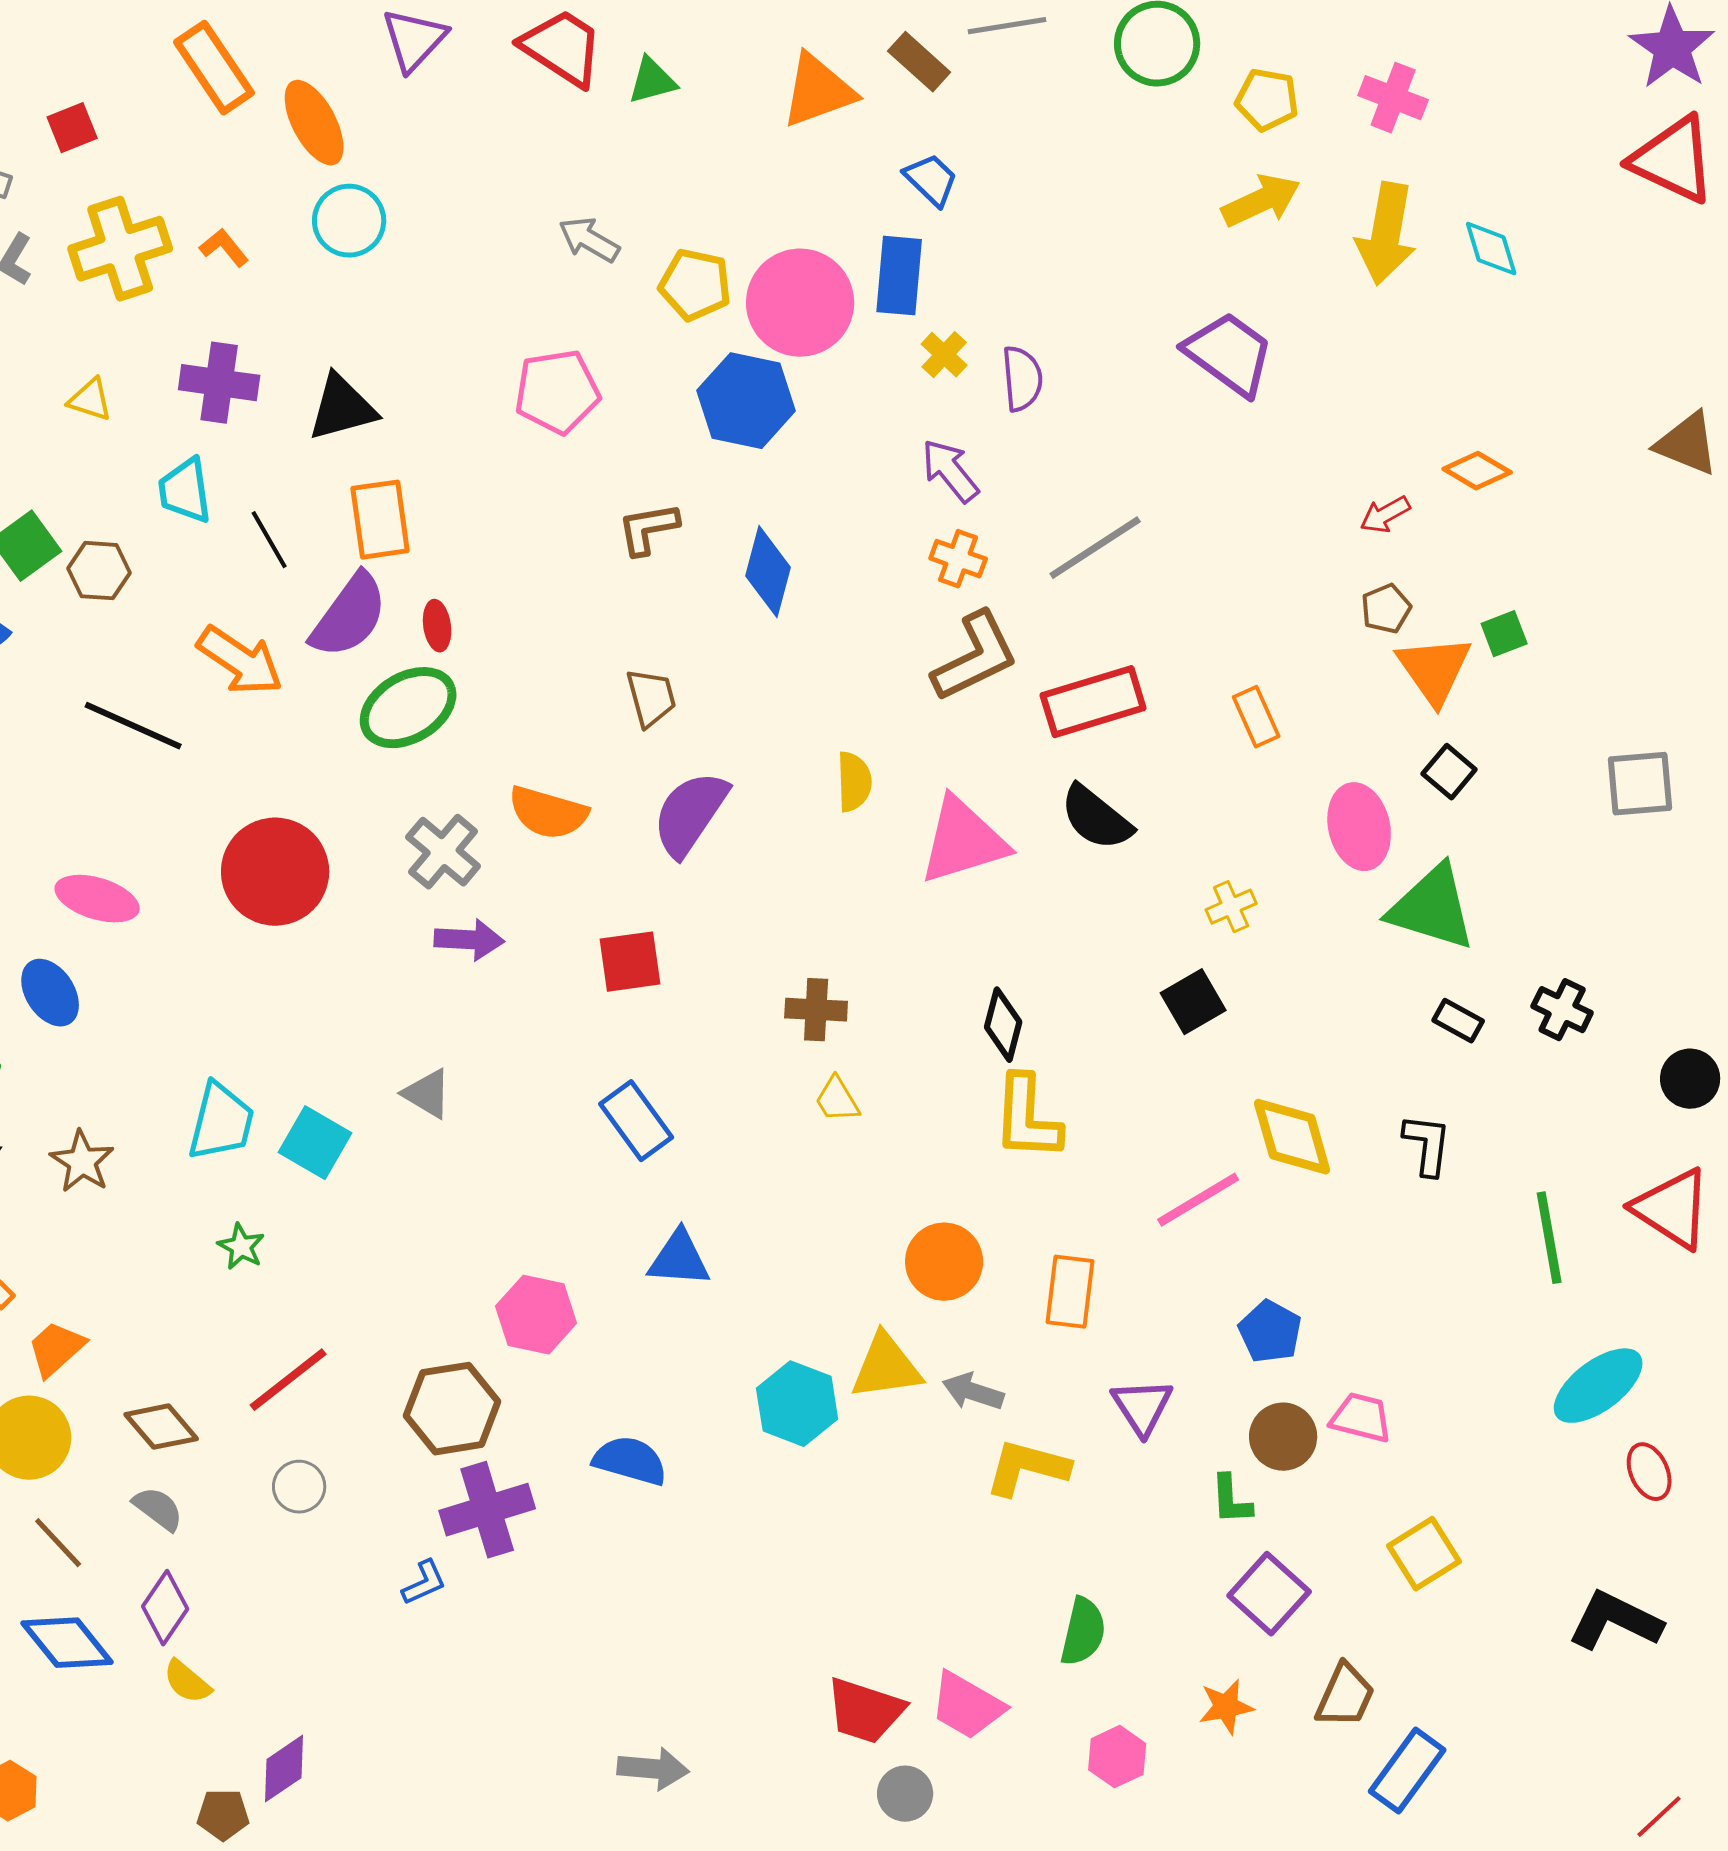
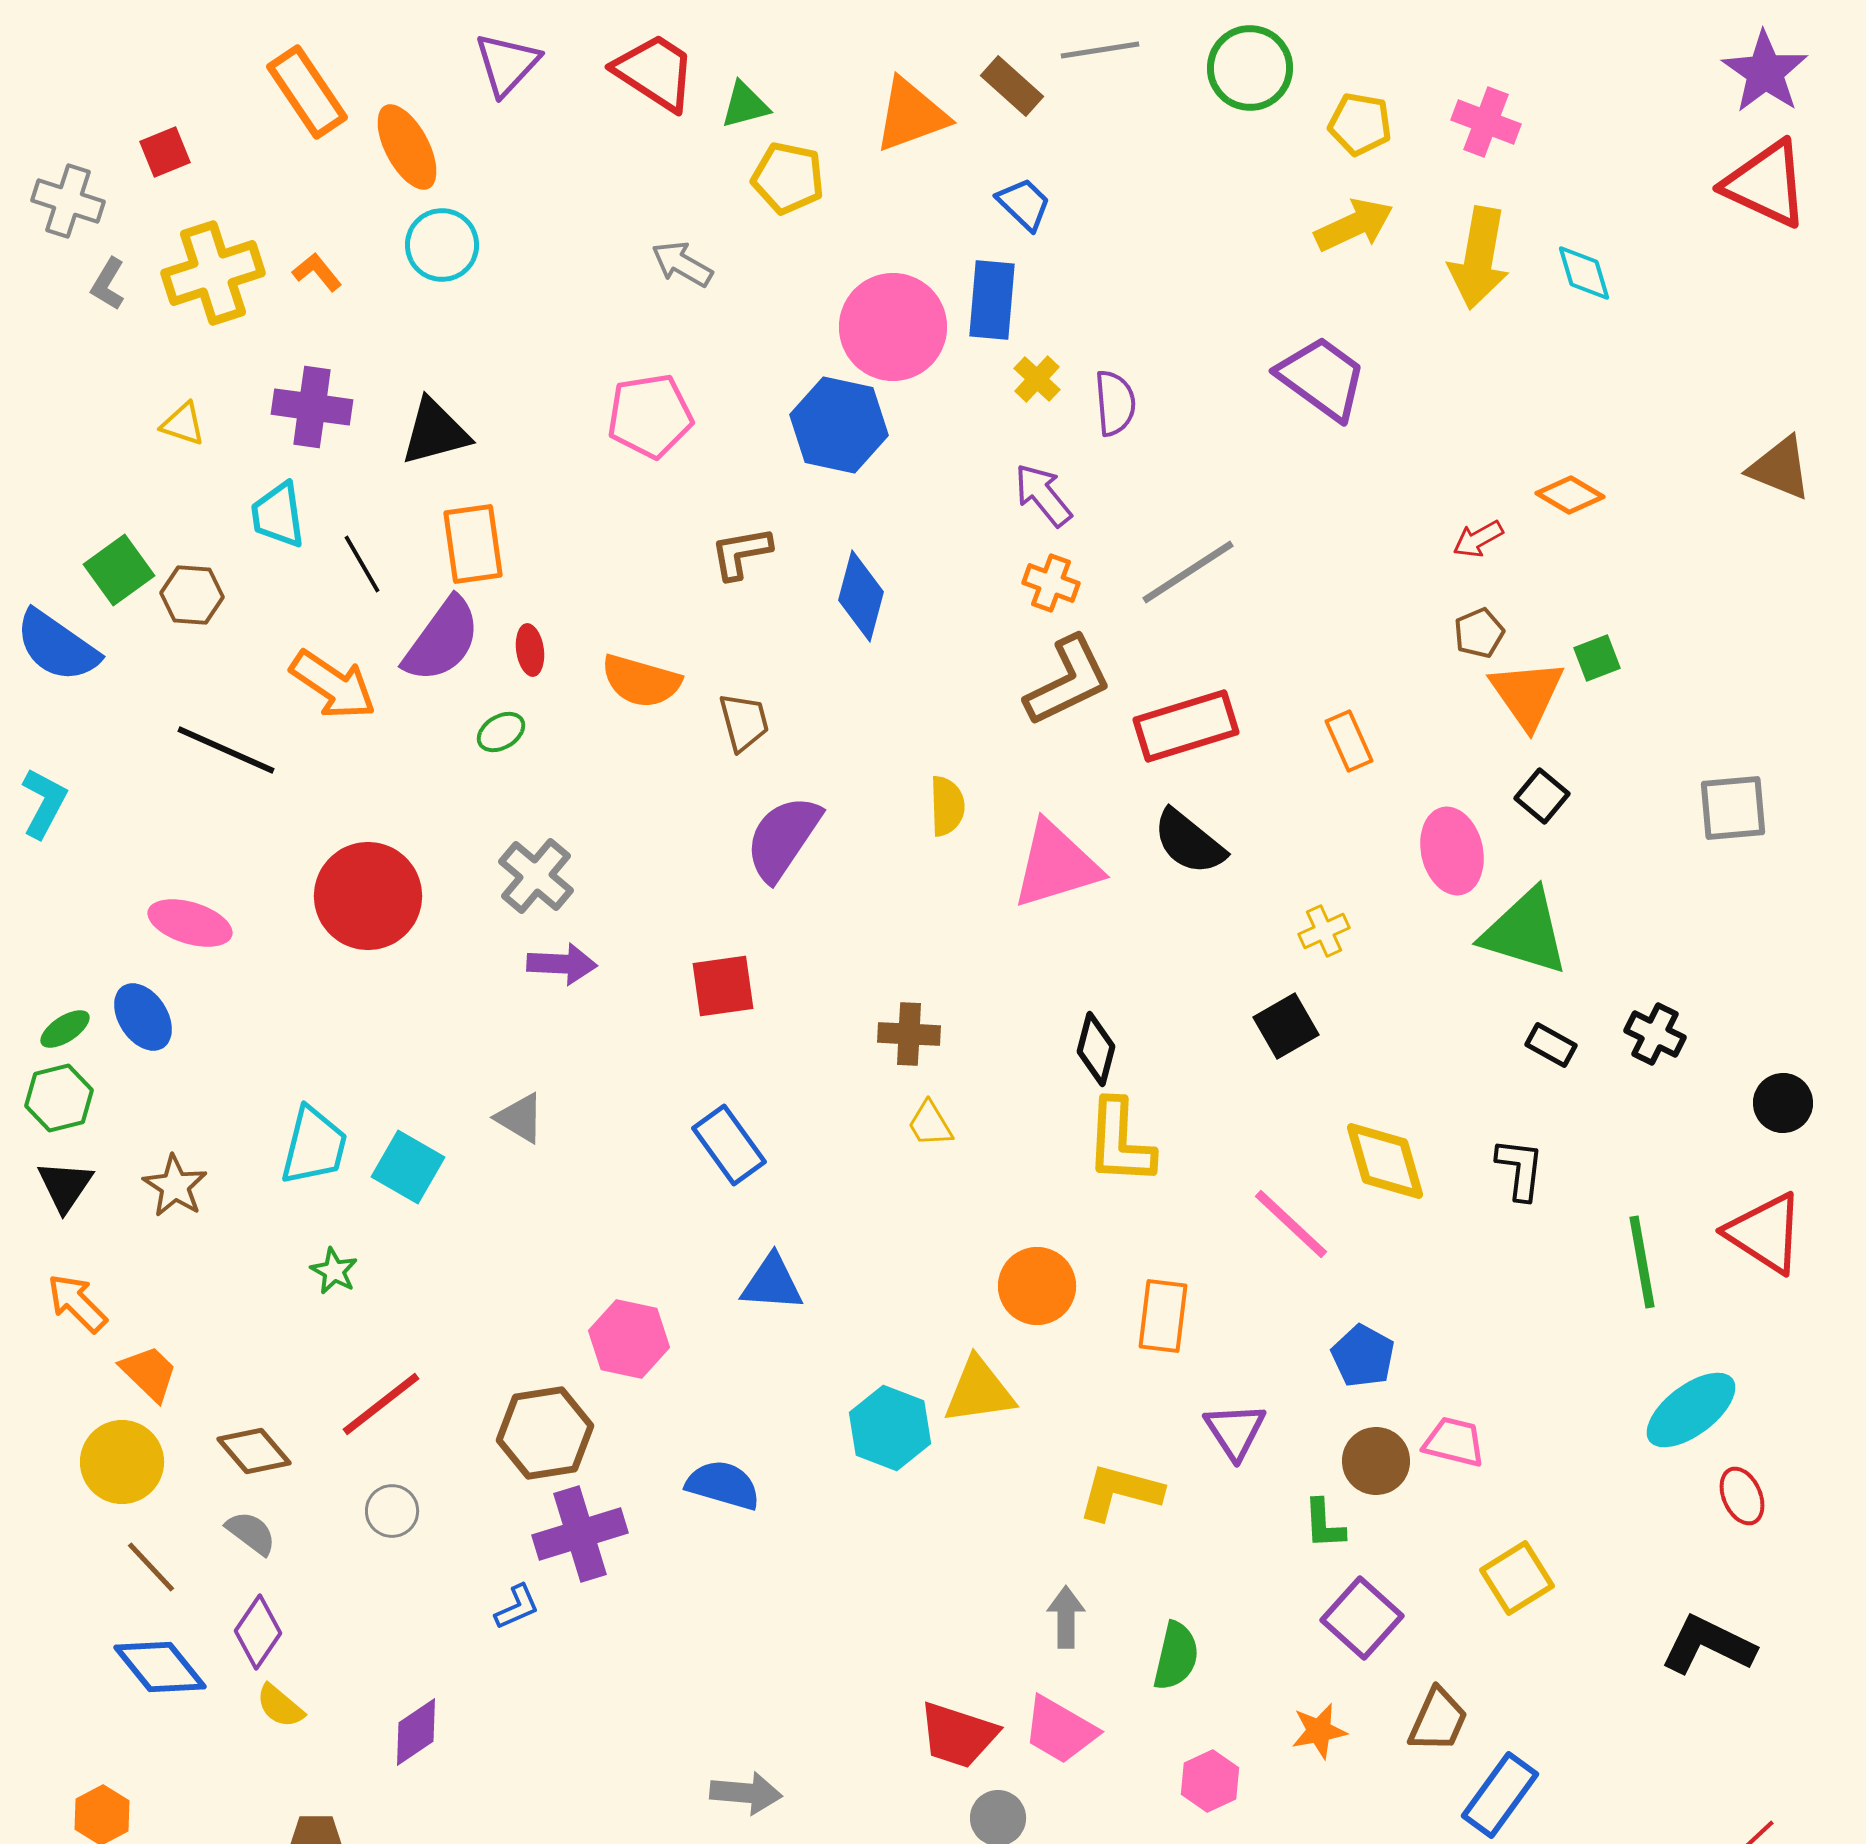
yellow pentagon: (695, 285) -> (788, 178), moved
green ellipse: (408, 708) -> (501, 732), size x0.5
orange semicircle: (548, 813) -> (641, 681), moved
pink line: (1198, 1200) -> (1291, 1224), turned 74
orange trapezoid: (56, 1349) -> (149, 1373), turned 86
gray arrow: (973, 1392) -> (1066, 1617), moved, turned 72
purple diamond: (284, 1769) -> (416, 1732), moved

